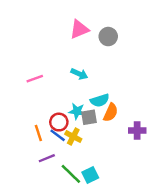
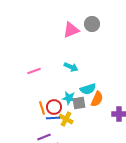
gray circle: (108, 37) -> (92, 24), moved
orange line: (38, 133) -> (42, 108), moved
blue line: (58, 135) -> (53, 118), turned -40

